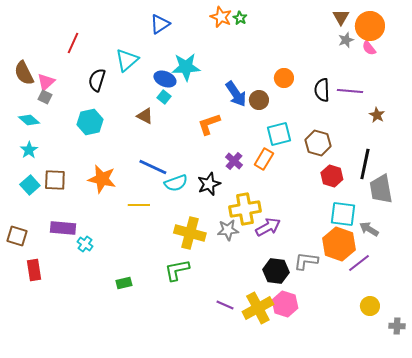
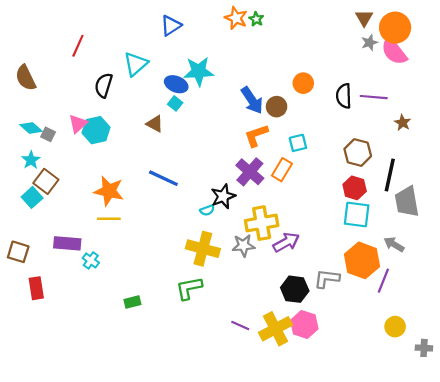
pink semicircle: (369, 48) -> (394, 51), size x1.8
pink triangle: (46, 82) -> (78, 124), moved
gray square: (45, 97) -> (48, 134), moved
orange L-shape: (209, 124) -> (256, 135), moved
cyan square: (279, 134) -> (298, 143), size x0.7
brown hexagon: (318, 143) -> (358, 153), moved
purple cross: (234, 161) -> (250, 172), size x1.5
brown square: (55, 180) -> (46, 181), moved, turned 35
cyan semicircle: (176, 183) -> (207, 210), moved, size x0.6
yellow line: (139, 205) -> (109, 219), moved
cyan square: (343, 214) -> (357, 214), moved
purple line: (359, 263) -> (383, 281), turned -30

